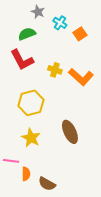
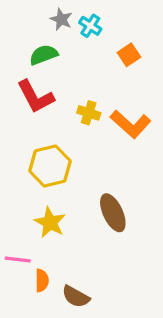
cyan cross: (60, 23) -> (90, 26), moved

